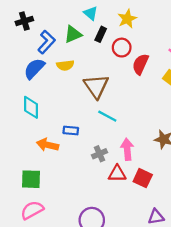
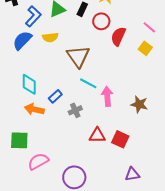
cyan diamond: (31, 107) -> (29, 84), moved
blue rectangle: (71, 131) -> (55, 96), turned -48
pink arrow: (127, 149) -> (107, 96), moved
gray cross: (100, 154) -> (75, 110), moved
pink semicircle: (32, 210) -> (38, 161), moved

